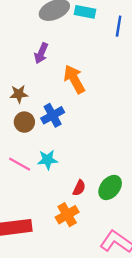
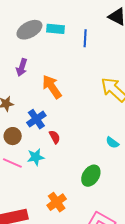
brown circle: (24, 122) -> (13, 136), moved
red semicircle: (79, 188) -> (55, 137), moved, turned -48

